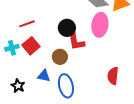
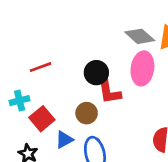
red square: (31, 46) -> (42, 119), moved
blue triangle: (44, 76) -> (64, 140), turned -40

